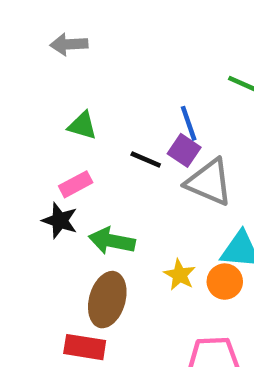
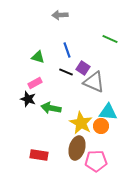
gray arrow: (69, 44) -> (60, 15), moved
blue line: (189, 123) -> (67, 50), moved
yellow star: (180, 275) -> (81, 123), size x1.6
brown ellipse: (107, 300) -> (77, 148), moved

